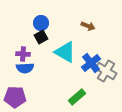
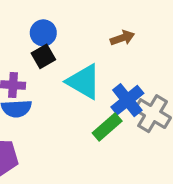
brown arrow: (88, 26) -> (122, 38), turned -40
green rectangle: (77, 97) -> (107, 127), moved

